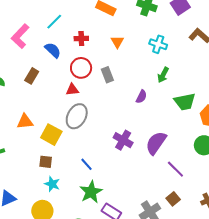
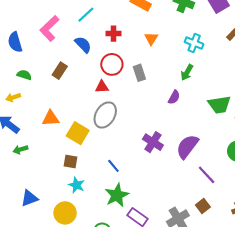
green arrow: (163, 75) -> (187, 72), moved

